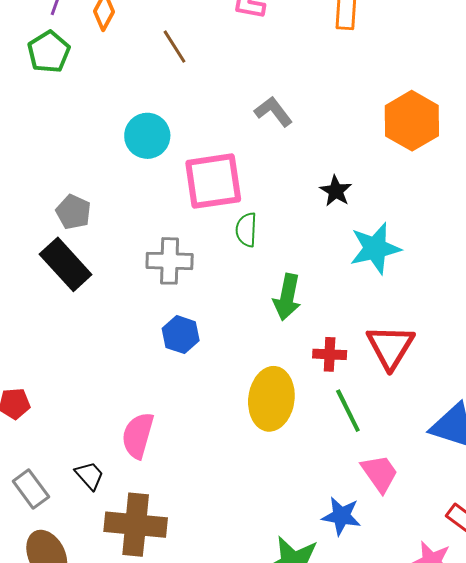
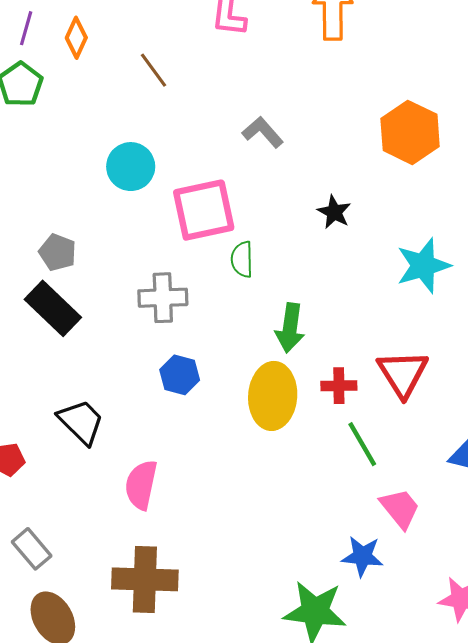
cyan star: (375, 248) -> (423, 266), moved
yellow ellipse: (271, 399) -> (273, 396), moved
black trapezoid: (89, 476) -> (81, 422), moved, size x1.5

